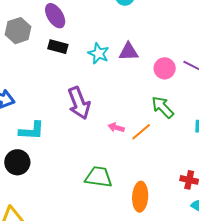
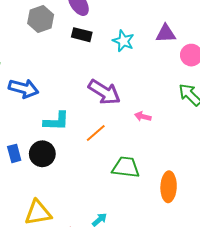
purple triangle: (129, 52) -> (166, 34), moved
purple arrow: (79, 103) -> (104, 92), turned -36
orange line: (141, 132) -> (96, 133), moved

